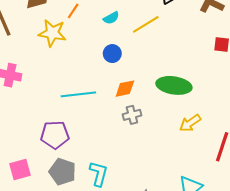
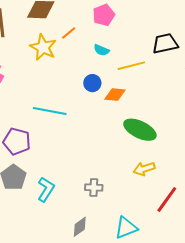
cyan semicircle: (111, 18) -> (101, 50), turned 35
orange diamond: (125, 89) -> (115, 95), moved
gray cross: (132, 115) -> (94, 187), moved

